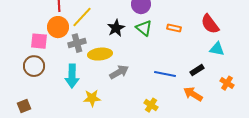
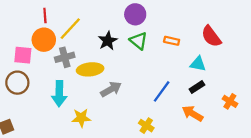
cyan triangle: (217, 49) -> (198, 64), moved
blue line: (165, 74) -> (162, 91), turned -65

